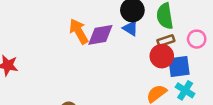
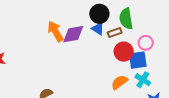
pink circle: (197, 39) -> (146, 43), moved
brown rectangle: (166, 41) -> (115, 32), moved

